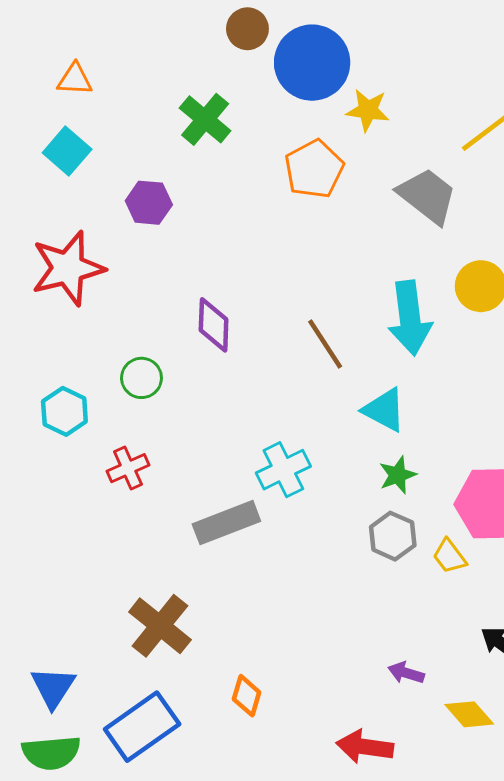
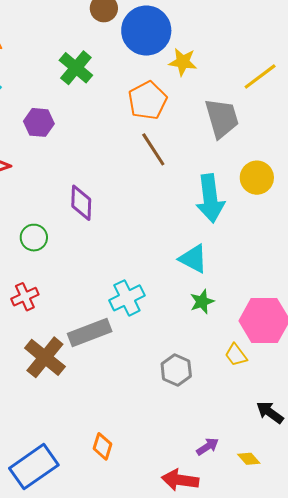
gray trapezoid: (427, 196) -> (222, 118), turned 36
brown line: (325, 344) -> (153, 149), moved
gray hexagon: (393, 536) -> (176, 370), moved
brown cross: (160, 626) -> (45, 357), moved
purple arrow: (406, 673) -> (208, 447), moved, turned 130
yellow diamond: (469, 714) -> (249, 459), size x0.7

